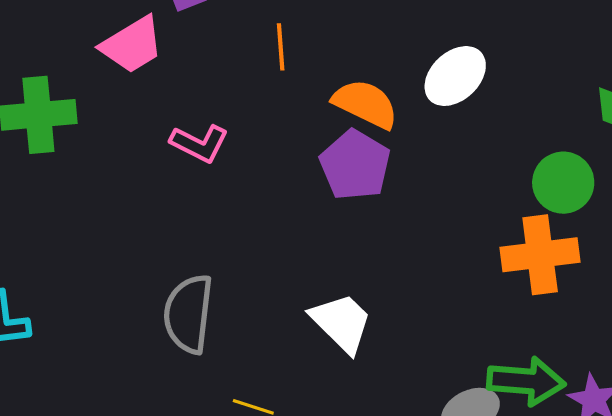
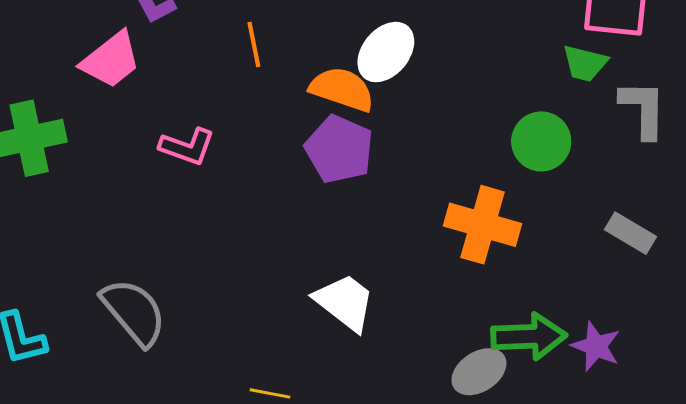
white ellipse: (455, 76) -> (386, 52), moved
orange cross: (540, 255) -> (482, 225), moved, turned 30
gray semicircle: (188, 314) -> (134, 312), moved, turned 140

